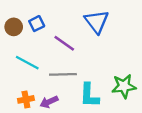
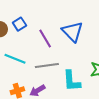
blue triangle: (97, 22) -> (72, 32), moved
purple line: (64, 43) -> (45, 39), turned 30

